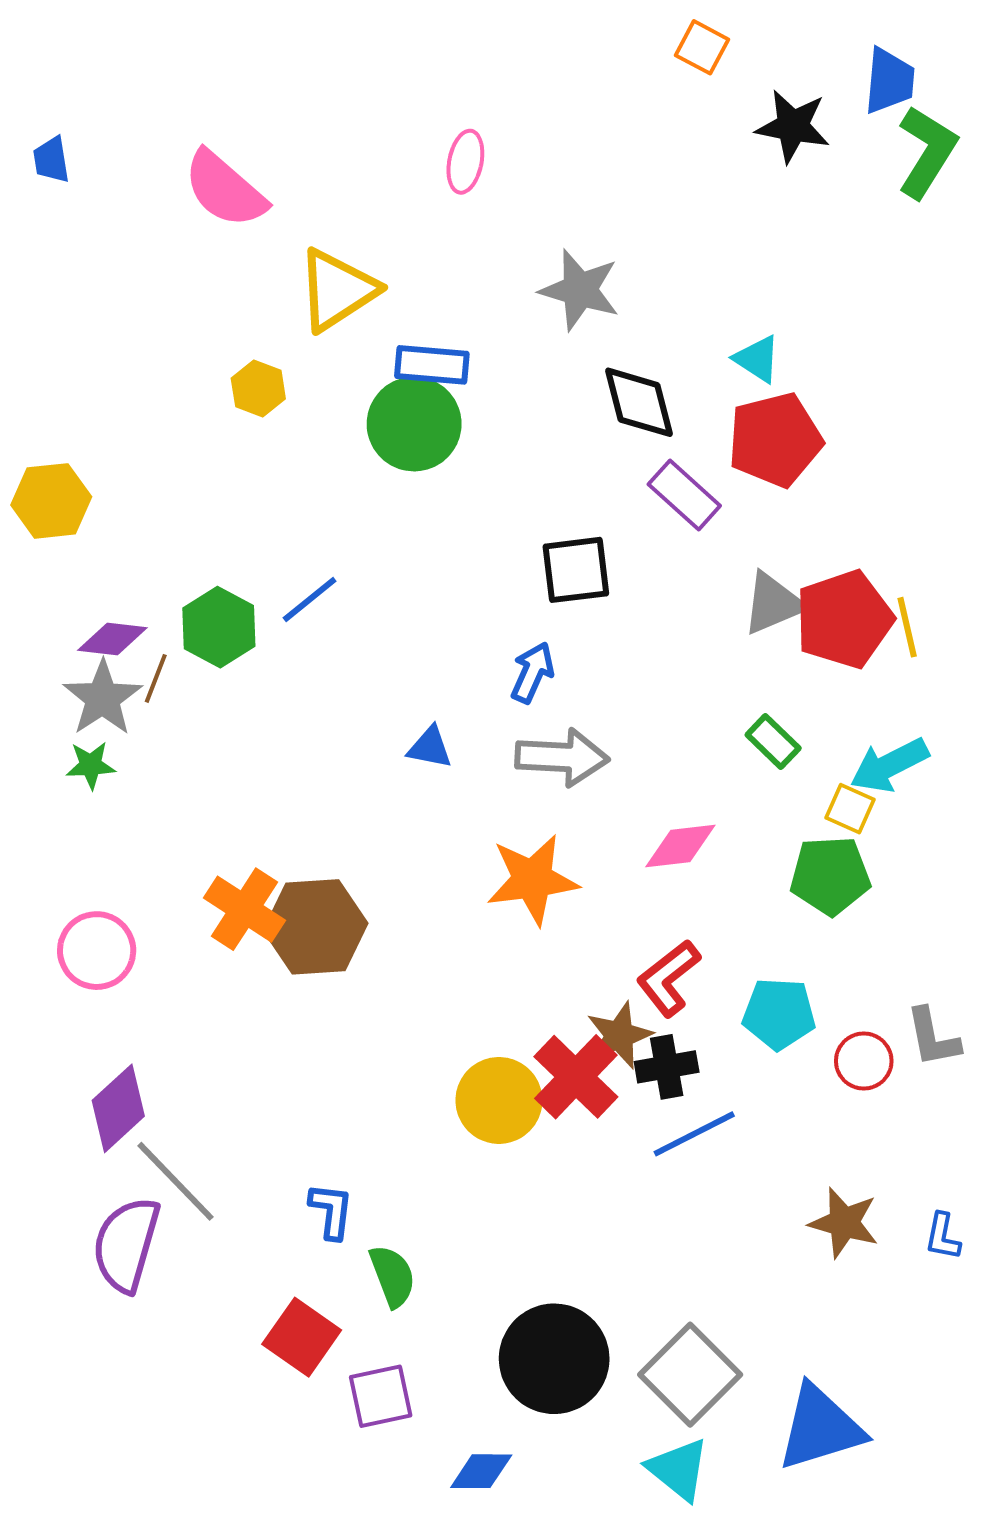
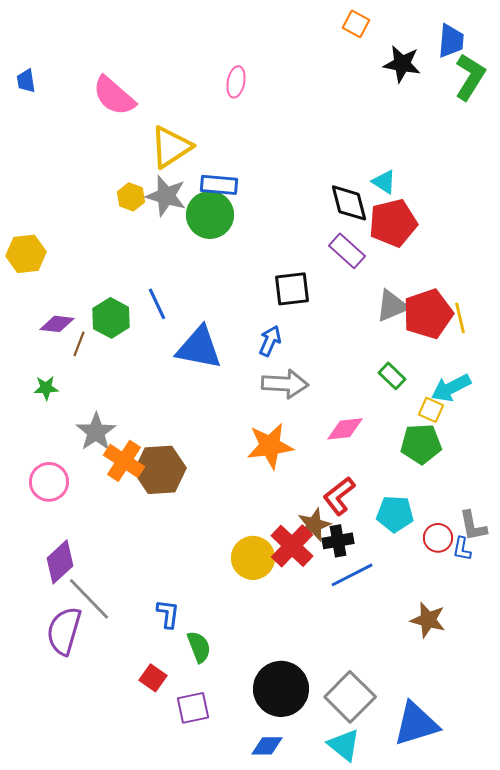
gray star: (580, 290) -> (166, 196), moved
black diamond: (639, 402) -> (349, 203), moved
blue line: (310, 600) -> (157, 304), turned -76
gray star: (103, 698) -> (96, 432), moved
blue triangle: (430, 747) -> (199, 348), moved, size x2.0
blue L-shape: (943, 1237) -> (462, 549), moved
red square: (302, 1337) -> (153, 678), size x0.7
blue diamond: (481, 1471) -> (267, 746), moved

